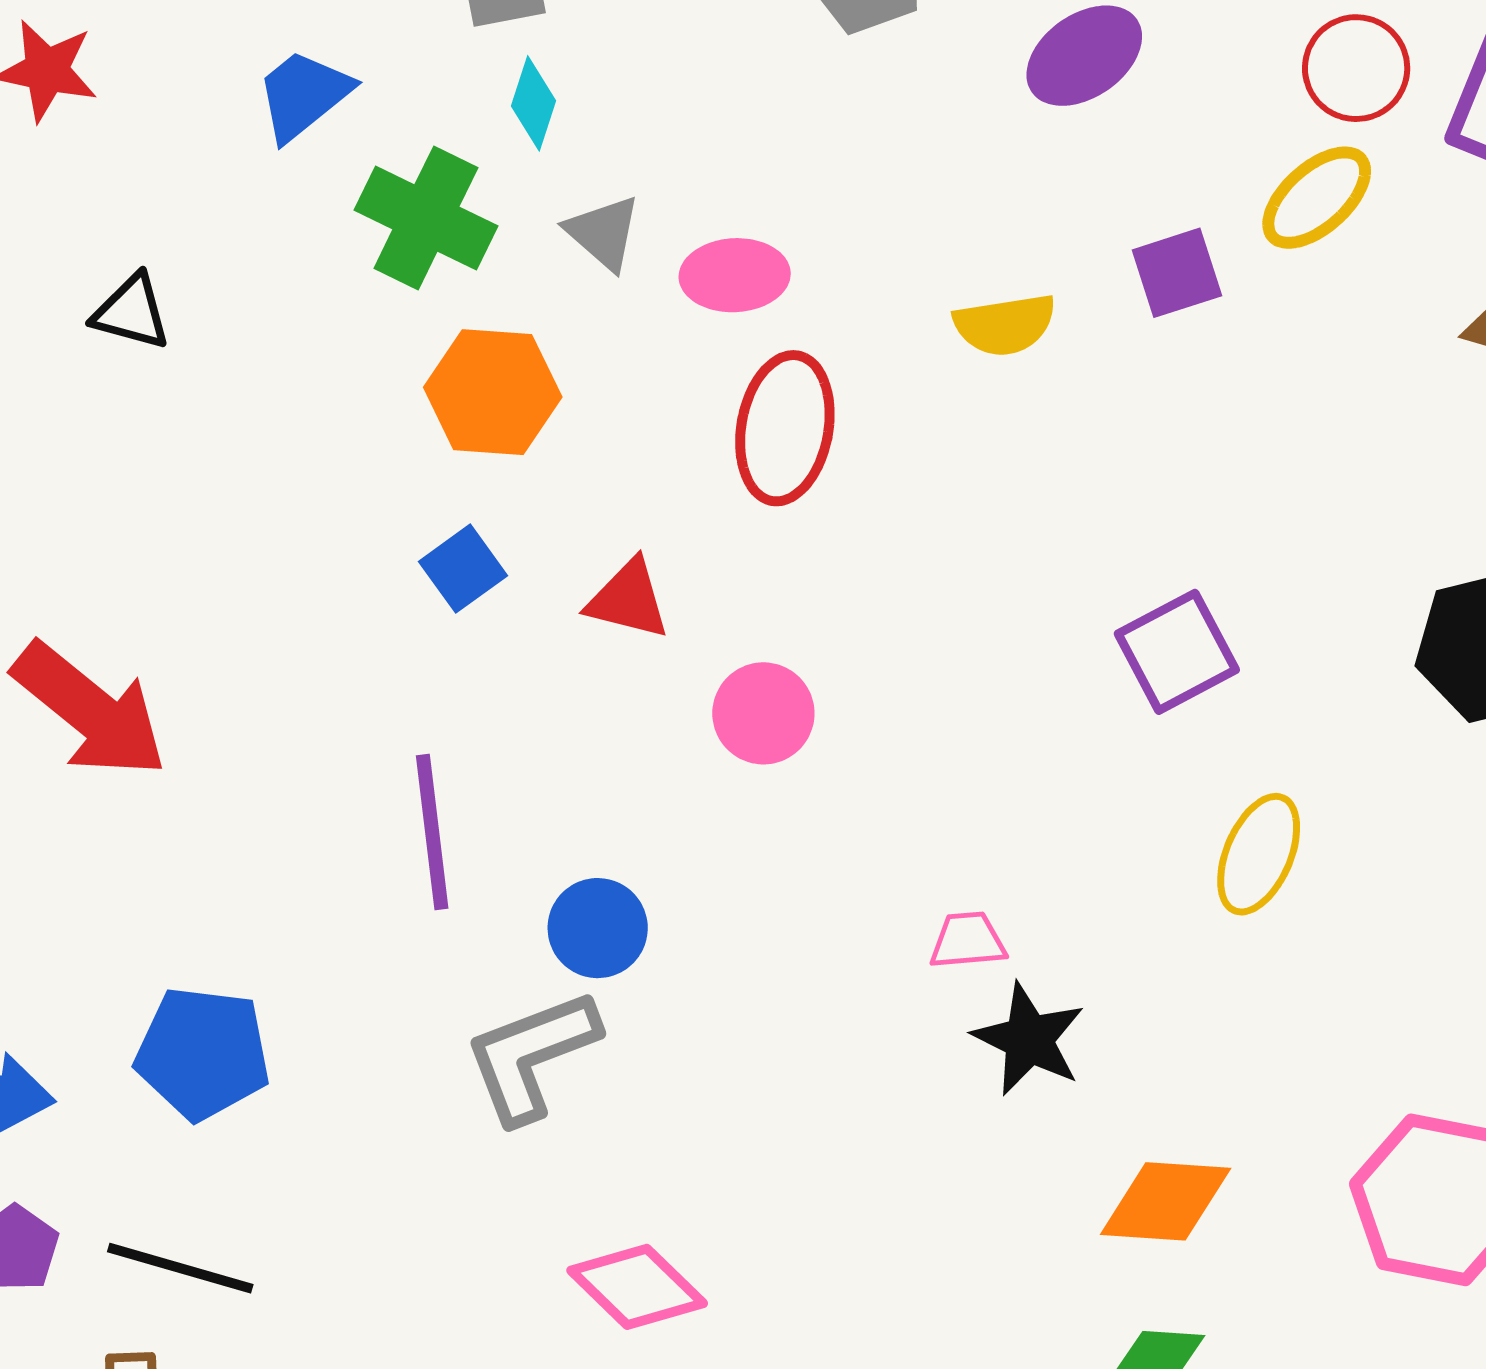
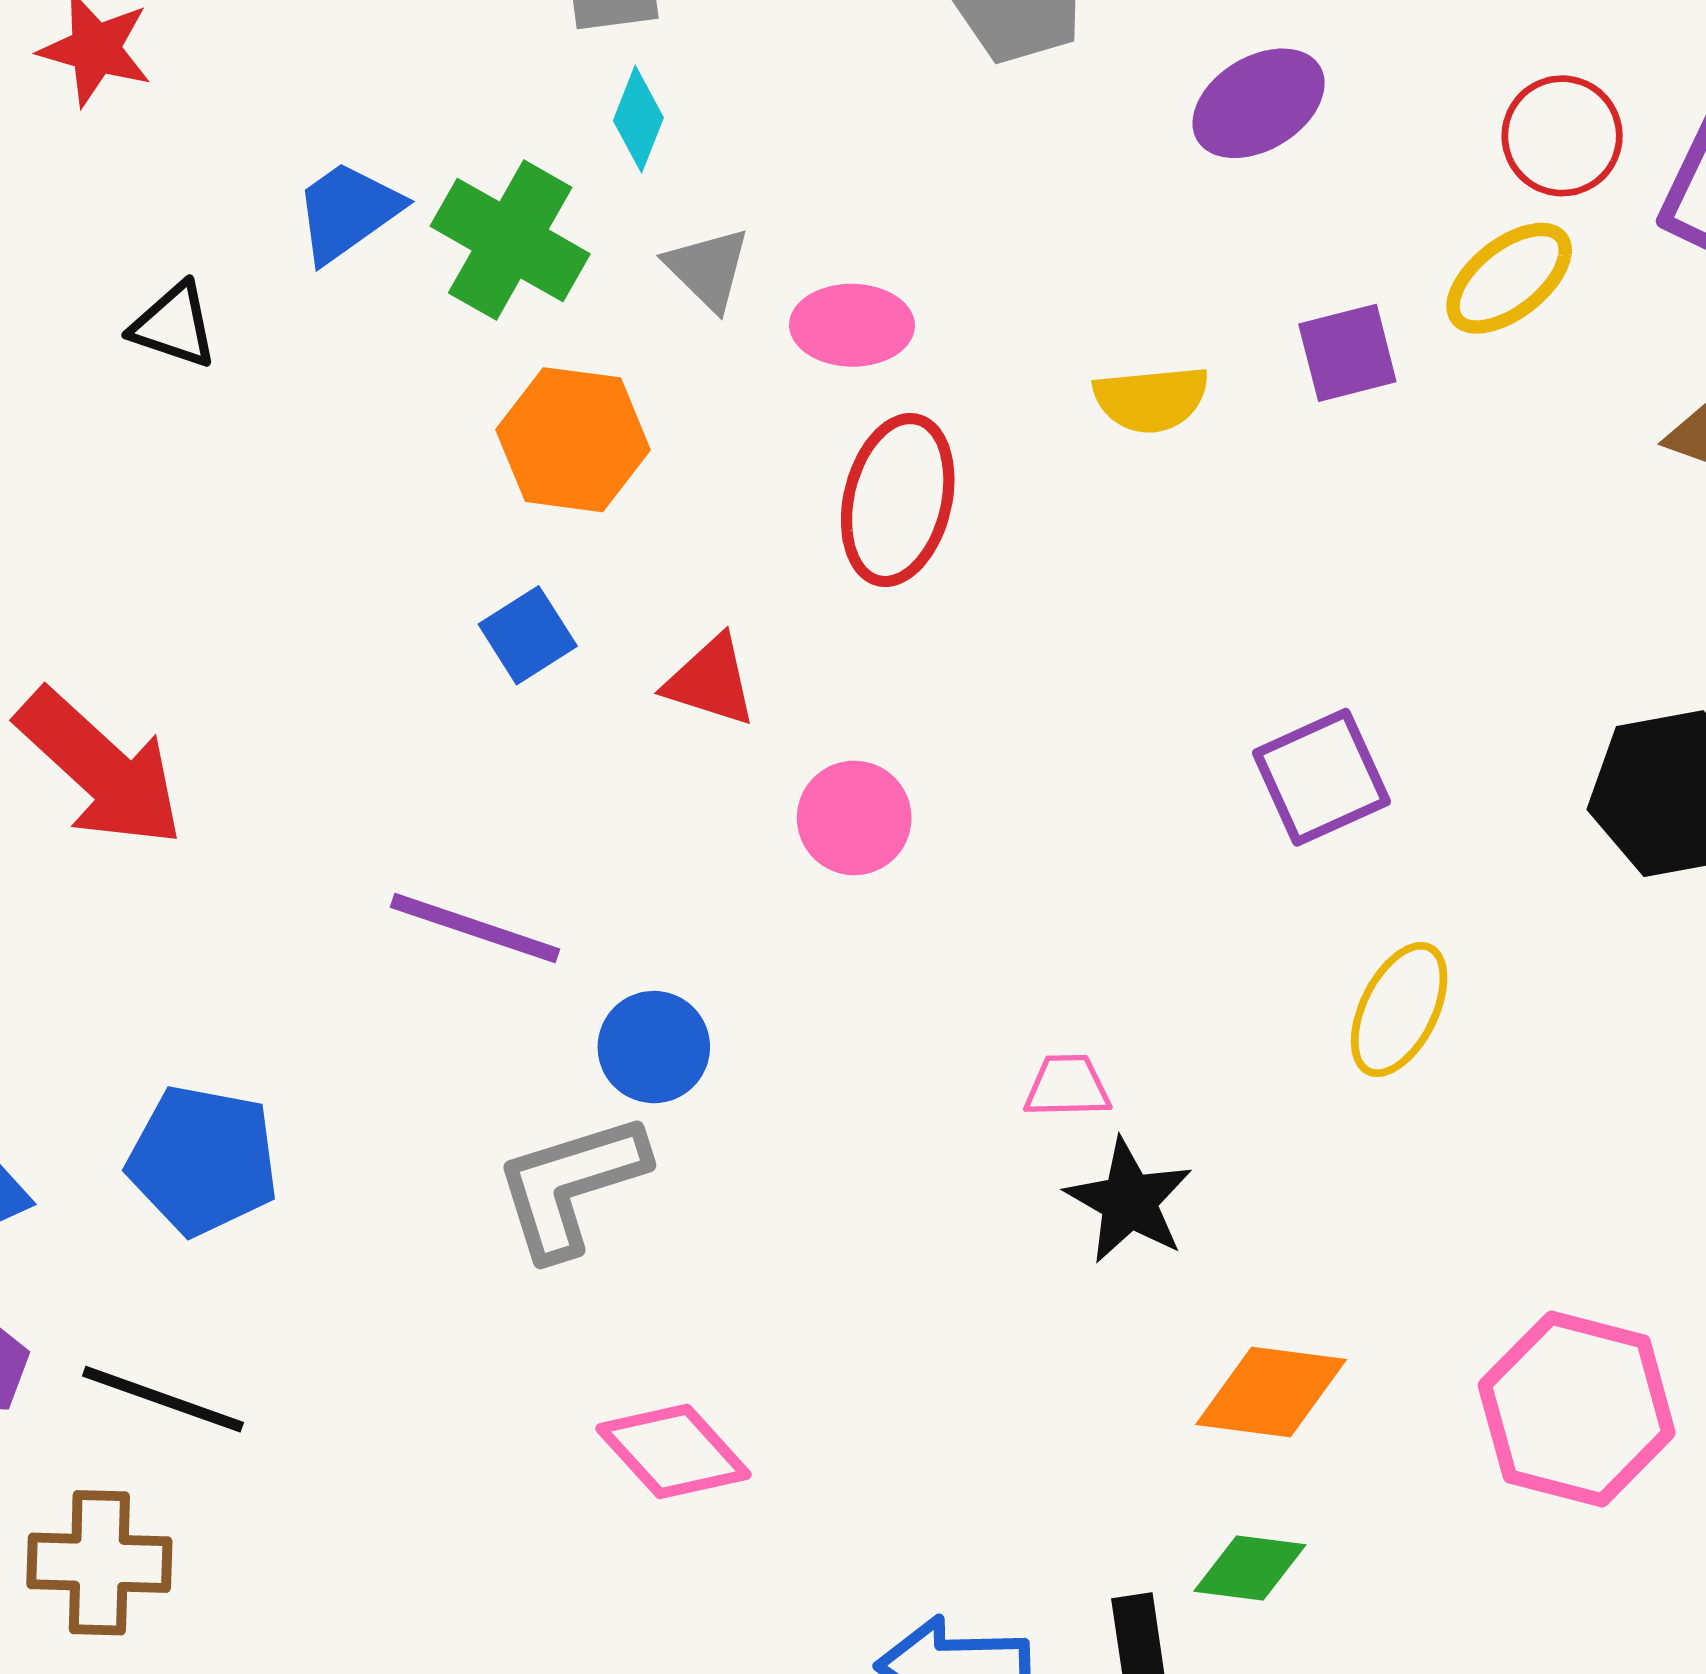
blue trapezoid: (303, 95) -> (348, 212), moved
purple line: (432, 832) -> (475, 928), turned -68

